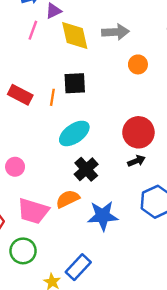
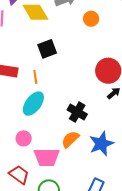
orange line: (52, 97) -> (35, 77), moved
cyan ellipse: (74, 133) -> (33, 104), moved
pink circle: (15, 167) -> (24, 138), moved

